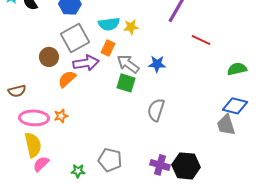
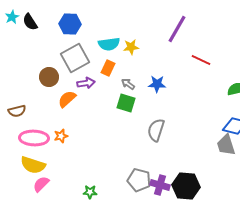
purple arrow: (86, 63) -> (86, 83), size x0.7
gray arrow: (128, 64) -> (128, 84), size x0.6
yellow semicircle: (33, 145) -> (33, 165), turned 120
gray pentagon: (110, 160) -> (139, 180), moved
green star: (78, 171) -> (90, 192), moved

